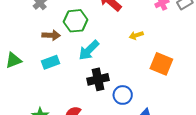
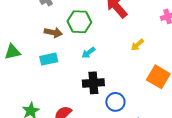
yellow arrow: (136, 35) -> (137, 45), turned -32
cyan arrow: (89, 50) -> (88, 53), size x0.6

